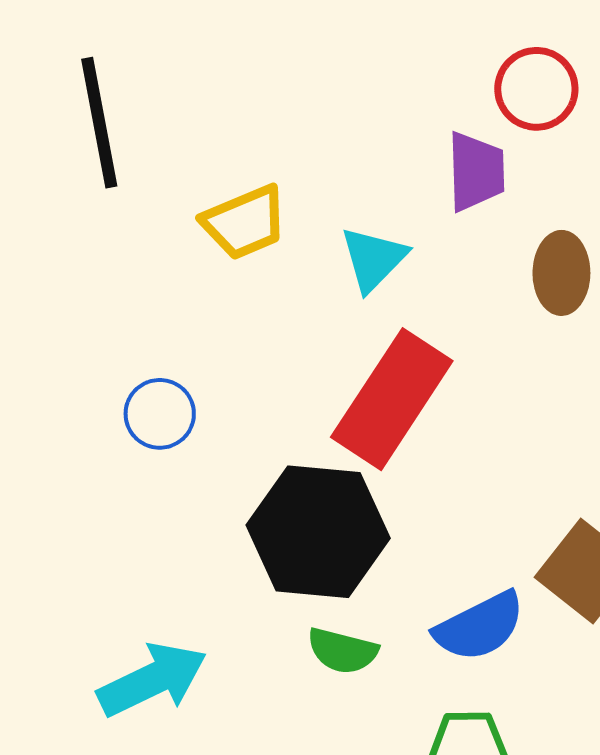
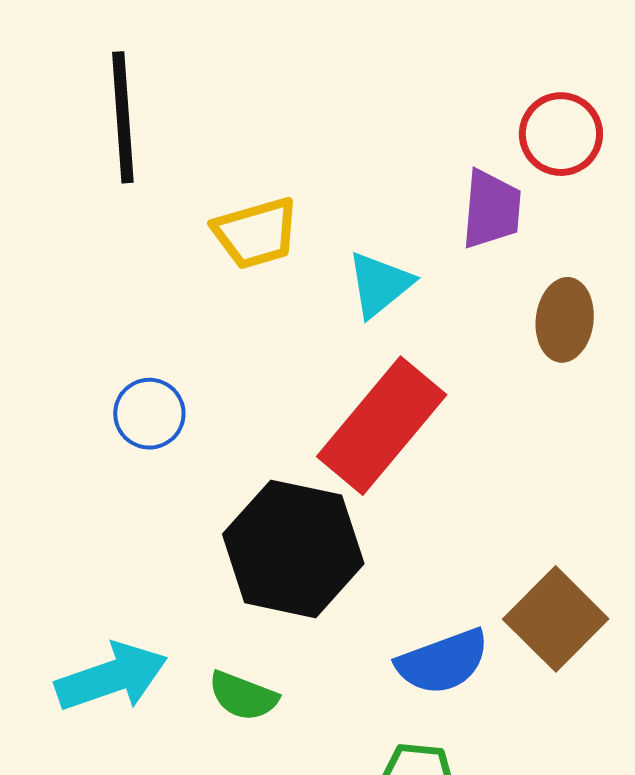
green semicircle: (342, 651) -> (243, 696), moved

